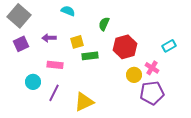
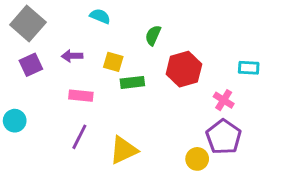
yellow square: (77, 42) -> (113, 62), turned 32
cyan rectangle: (169, 46) -> (249, 68), turned 32
yellow circle: (134, 75) -> (197, 159), moved
cyan circle: (33, 82) -> (15, 121), moved
purple pentagon: (152, 93) -> (224, 137), turned -30

